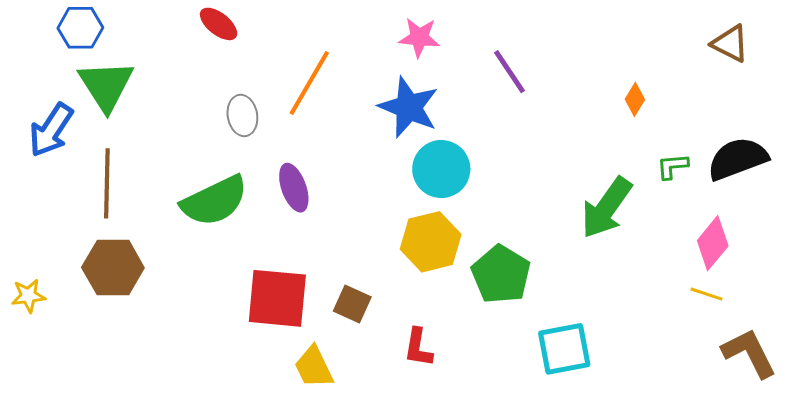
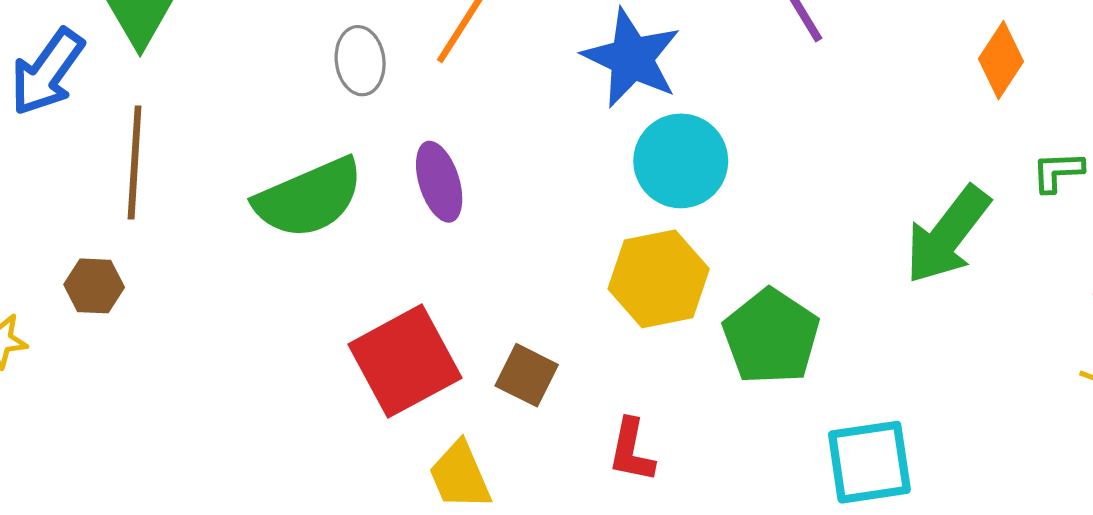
orange diamond: (635, 99) -> (1001, 60), size x1.4
brown hexagon: (113, 268) -> (94, 286), moved, size x0.6
red square: (277, 298) -> (405, 361), turned -36

